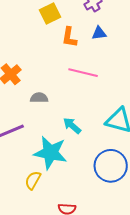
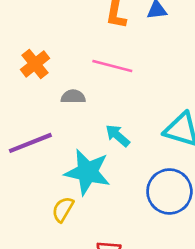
pink line: (83, 73) -> (112, 66), moved

